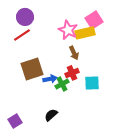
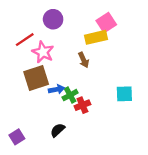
purple circle: (25, 17) -> (53, 19), moved
pink star: (68, 30) -> (43, 52), moved
red cross: (72, 73) -> (82, 105), moved
cyan square: (92, 83) -> (124, 94), moved

